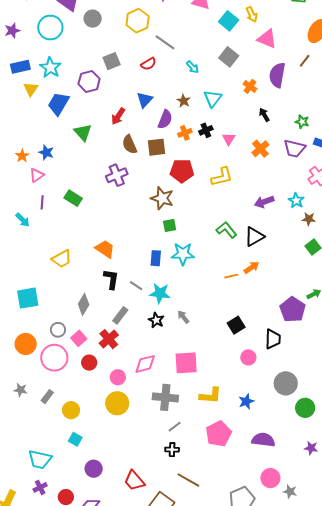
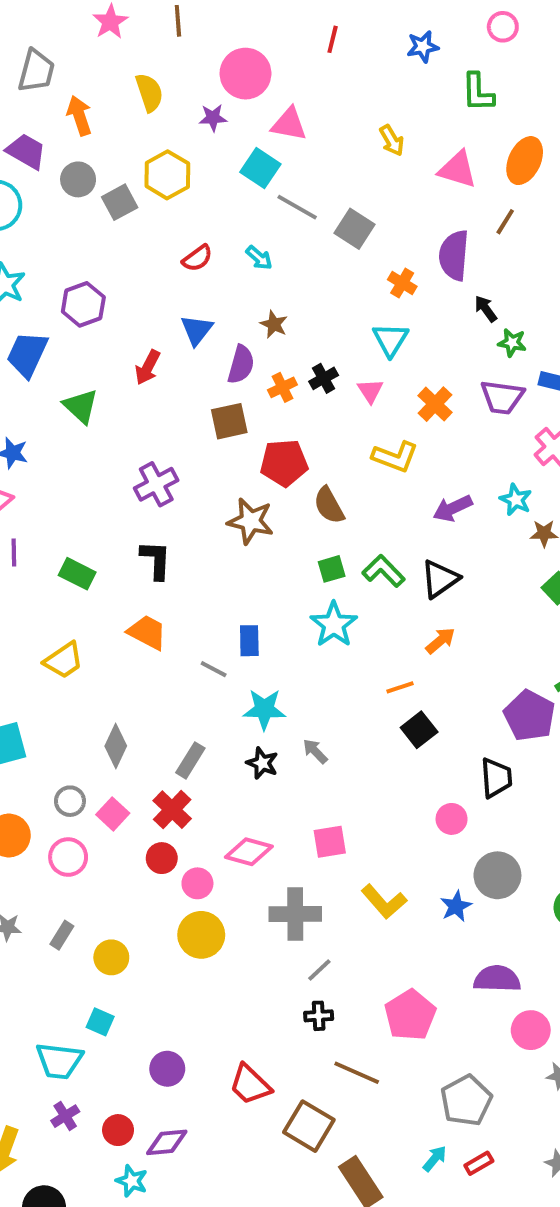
cyan square: (229, 21) -> (260, 168), moved
pink triangle: (267, 39) -> (458, 169), moved
gray line: (165, 42) -> (297, 207), moved
gray square: (112, 61) -> (120, 202), moved
cyan arrow: (192, 67) -> (259, 258), moved
cyan triangle: (213, 98) -> (390, 340), moved
black arrow: (264, 115) -> (486, 309), moved
brown semicircle: (130, 144) -> (329, 505), moved
yellow L-shape: (222, 177) -> (395, 457), moved, turned 40
green rectangle: (73, 198) -> (77, 574), moved
green square: (170, 225) -> (332, 569), moved
cyan star: (183, 254) -> (334, 625), moved, turned -30
orange line: (231, 276) -> (400, 687), moved
black L-shape: (111, 279) -> (156, 560), moved
gray line: (136, 286) -> (214, 669), moved
black square: (236, 325) -> (419, 730), moved
pink circle: (54, 358) -> (68, 857), size x0.7
red circle: (89, 363) -> (162, 858), moved
pink square: (186, 363) -> (330, 842), size x0.7
pink diamond: (145, 364) -> (249, 852), turned 35
gray circle: (286, 383) -> (497, 875), moved
yellow L-shape: (210, 396) -> (384, 902), turned 50
pink pentagon: (218, 434) -> (410, 1015), moved
cyan square: (75, 439) -> (100, 1022), moved
pink circle: (270, 478) -> (531, 1030), moved

